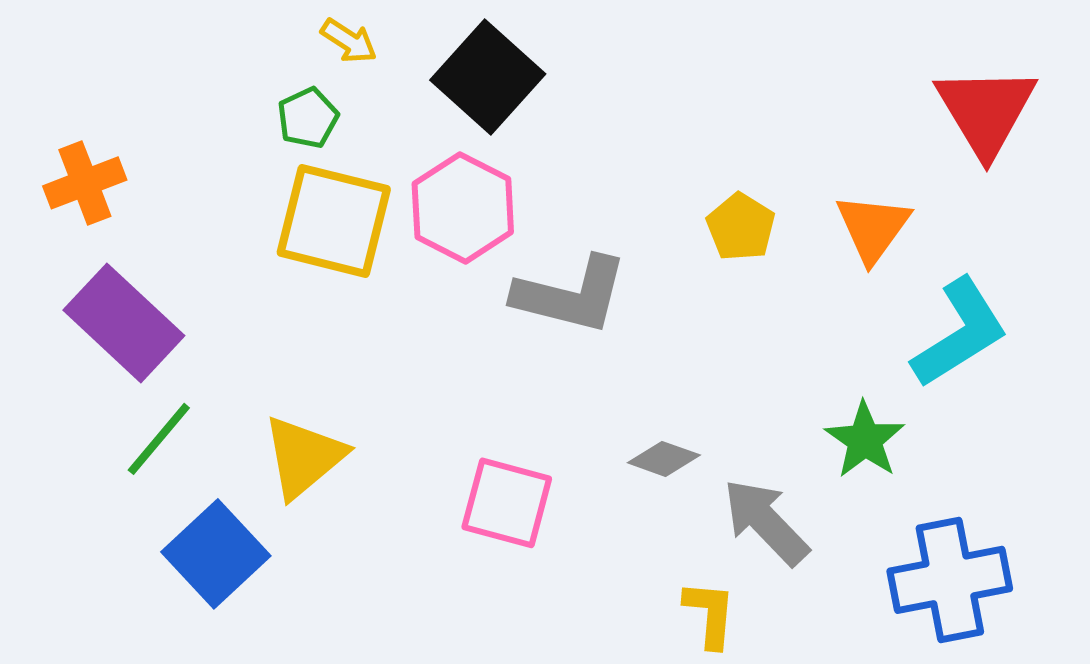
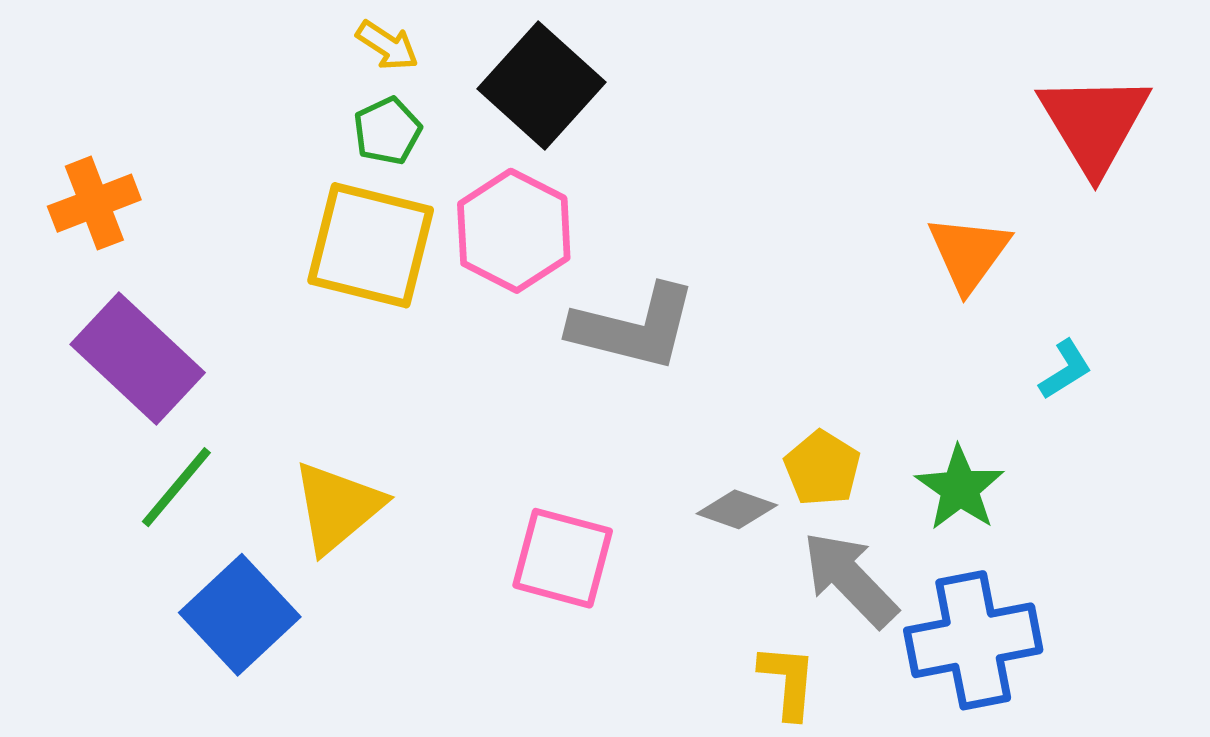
green pentagon: (308, 118) -> (387, 131), moved
yellow pentagon: (741, 227) -> (822, 468), moved
cyan L-shape: (960, 333) -> (1065, 370), size x0.5
blue cross: (950, 580) -> (973, 640), moved

